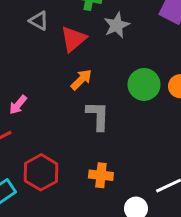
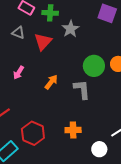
orange arrow: (81, 80) -> (51, 82), moved
pink arrow: (18, 105) -> (19, 73), moved
gray L-shape: (98, 116) -> (82, 89), moved

